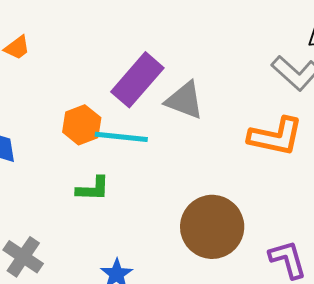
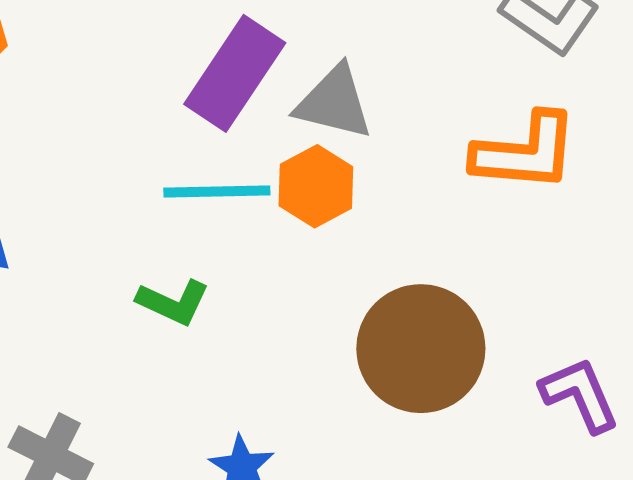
orange hexagon: (82, 125) -> (316, 186), moved
green L-shape: (93, 189) -> (173, 302), turned 30

